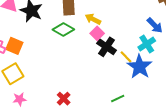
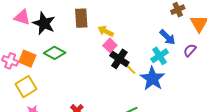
green diamond: (63, 29) -> (55, 53), moved
yellow line: (126, 57) -> (130, 68), moved

